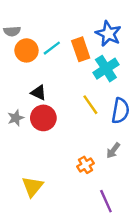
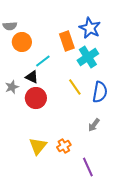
cyan line: (52, 48) -> (43, 61), moved
gray star: (16, 118) -> (12, 87), moved
orange cross: (86, 165) -> (64, 146), moved
yellow triangle: (33, 187) -> (38, 146), moved

